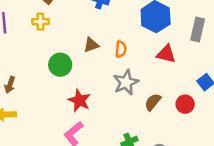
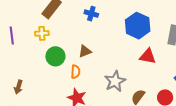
orange semicircle: (121, 49) -> (76, 72), moved
green circle: (60, 65) -> (55, 56), moved

